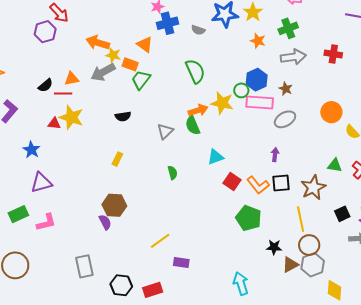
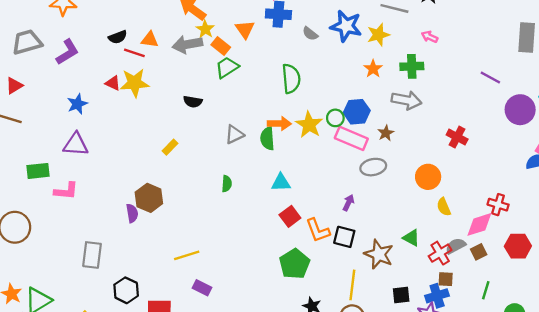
red cross: (333, 54) -> (457, 137), moved
yellow star: (71, 117) -> (135, 83), turned 30
brown star: (313, 187) -> (379, 254), turned 30

